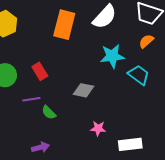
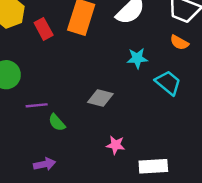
orange semicircle: (146, 41) -> (179, 42), turned -112
cyan star: (112, 56) -> (137, 58), size x0.7
red rectangle: (40, 71) -> (44, 29), moved

